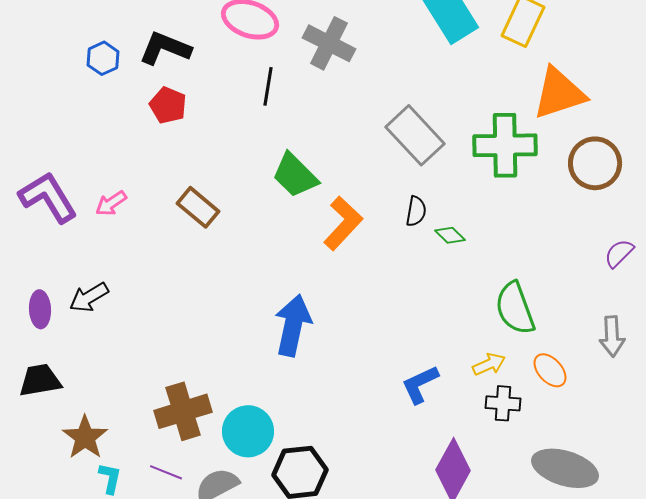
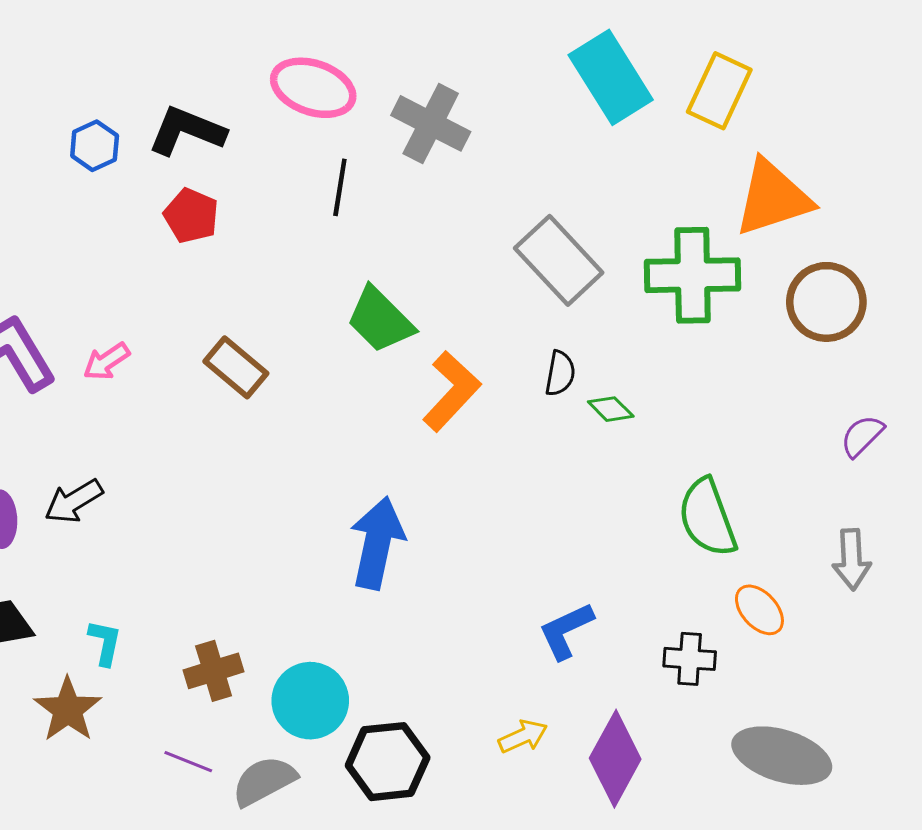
yellow arrow: (489, 364) -> (523, 736), moved
brown cross: (183, 411) -> (214, 671), size x0.7
cyan L-shape: (110, 478) -> (105, 643), moved

